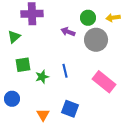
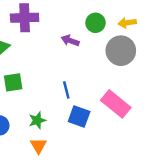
gray circle: (96, 40) -> (121, 51), moved
green star: (42, 77) -> (37, 120), moved
blue square: (70, 109) -> (79, 116), moved

